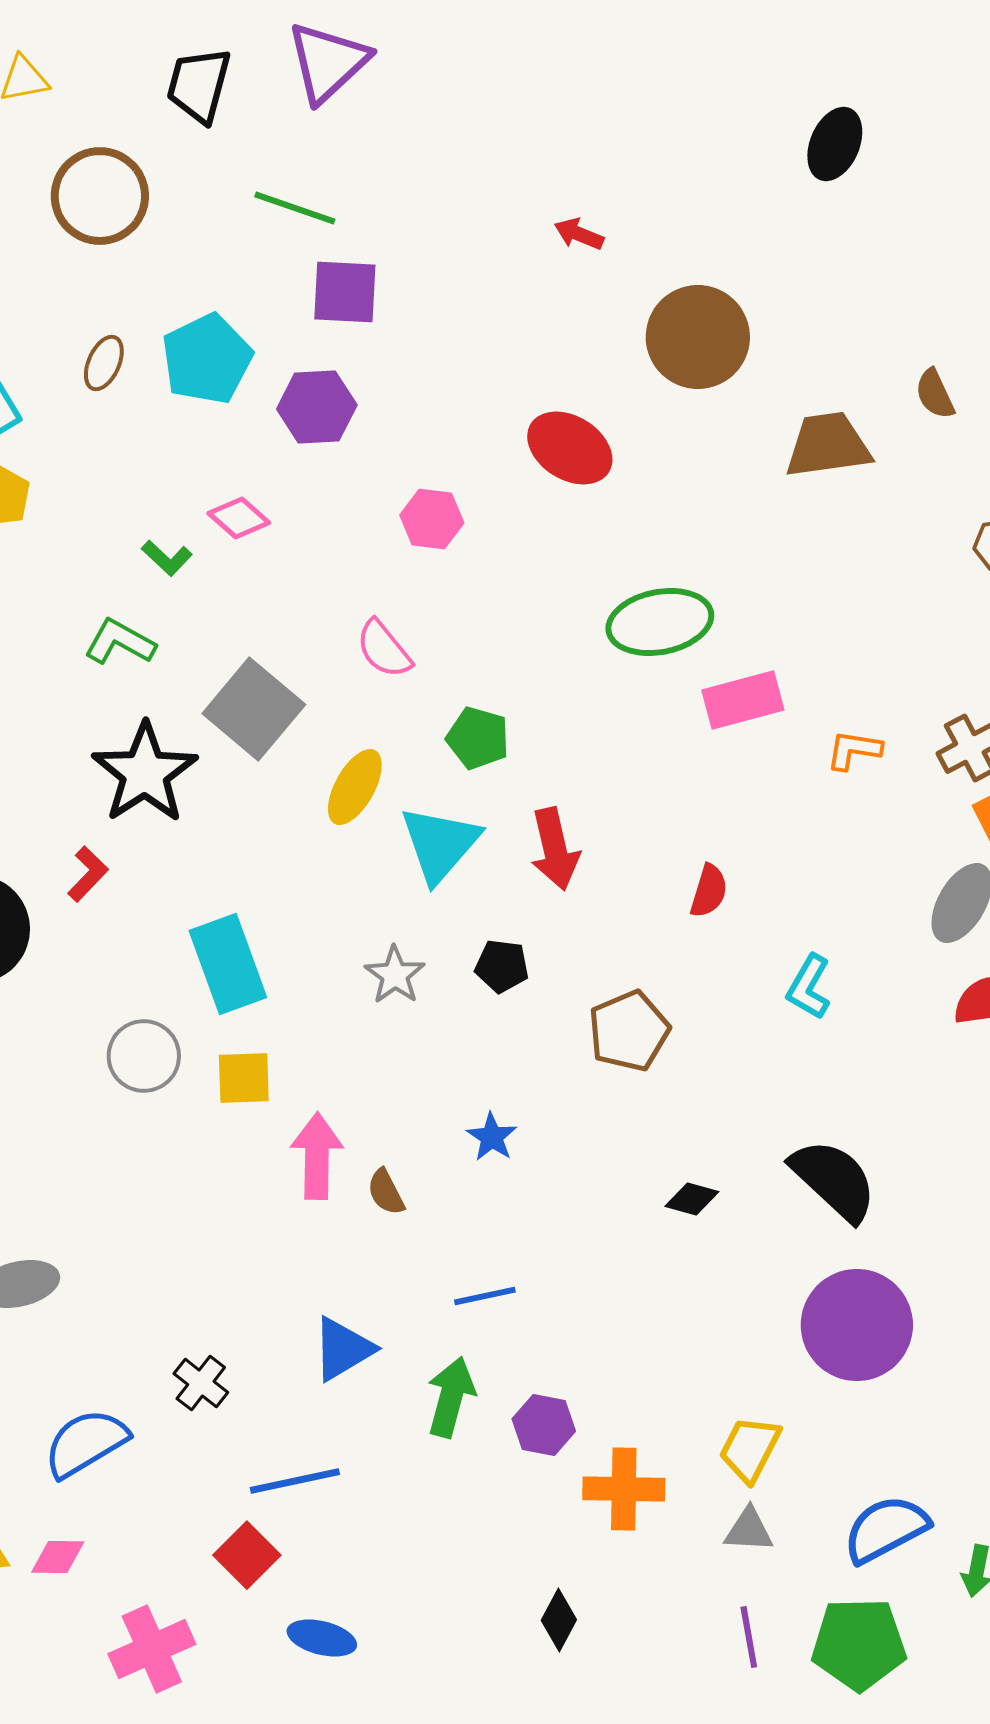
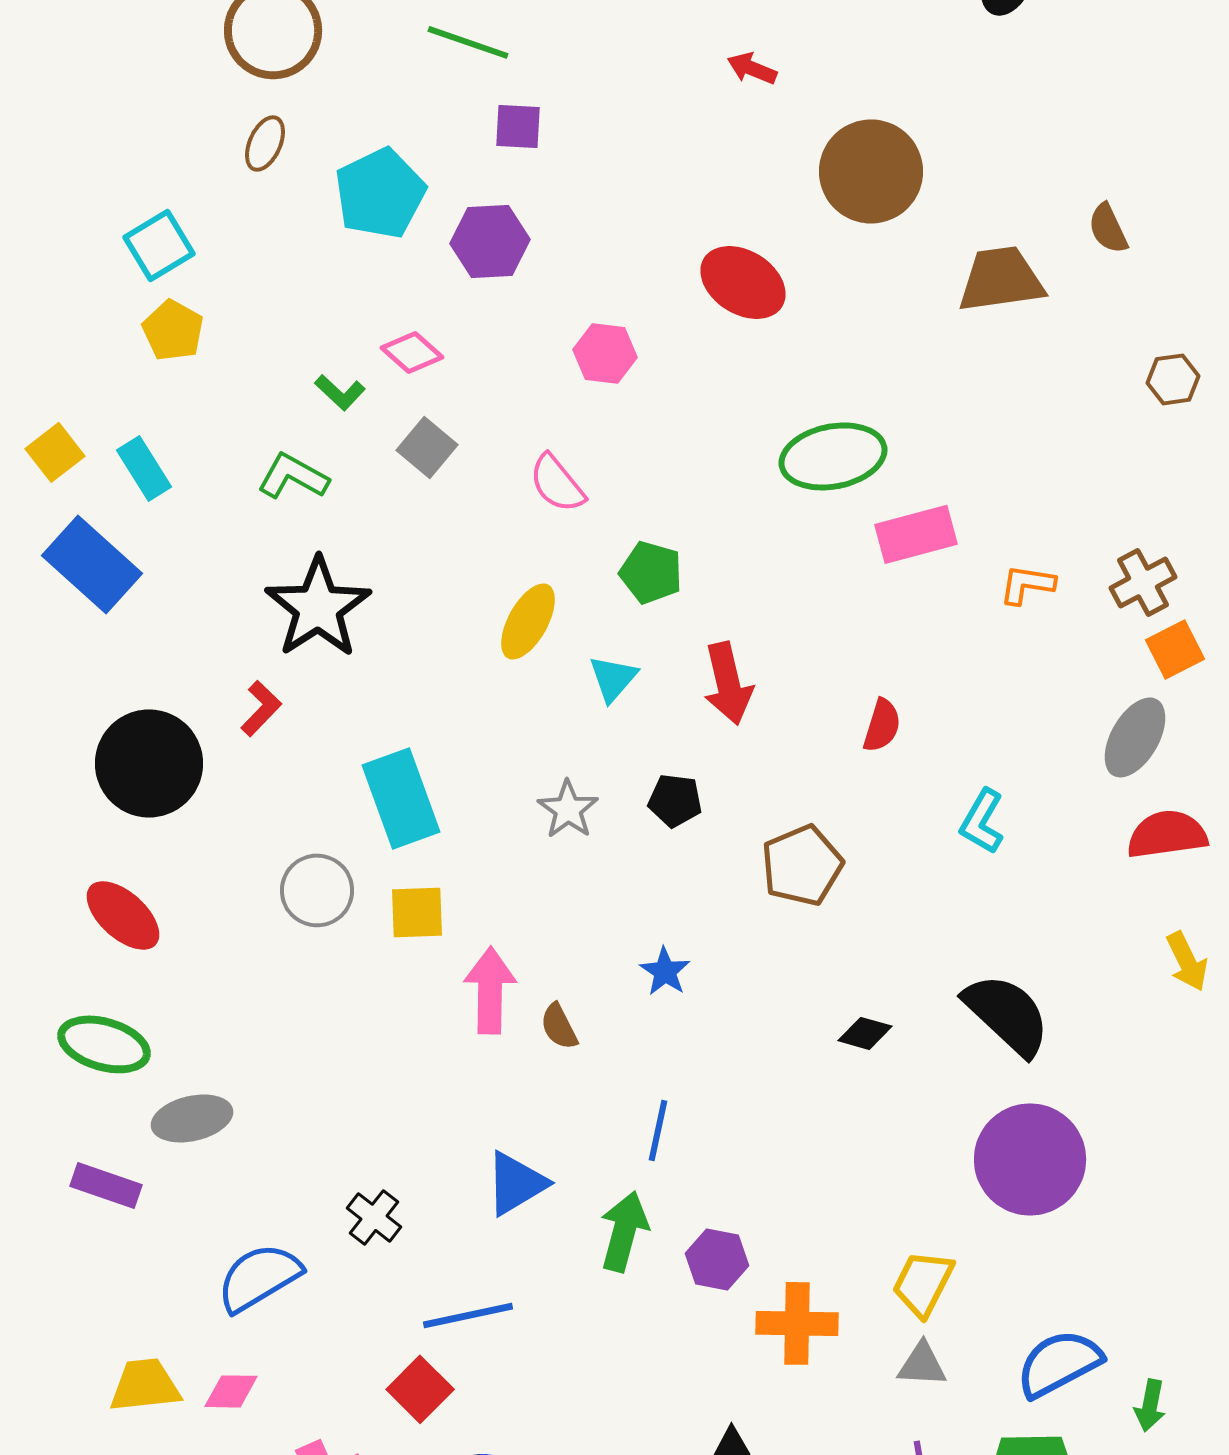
purple square: (345, 292) -> (518, 126), size x0.7
brown ellipse: (104, 363) -> (265, 143), moved
gray square: (254, 709) -> (427, 447), moved, size x0.6
cyan triangle: (440, 844) -> (613, 678), size x0.6
blue line: (485, 1296) -> (658, 1130), turned -66

